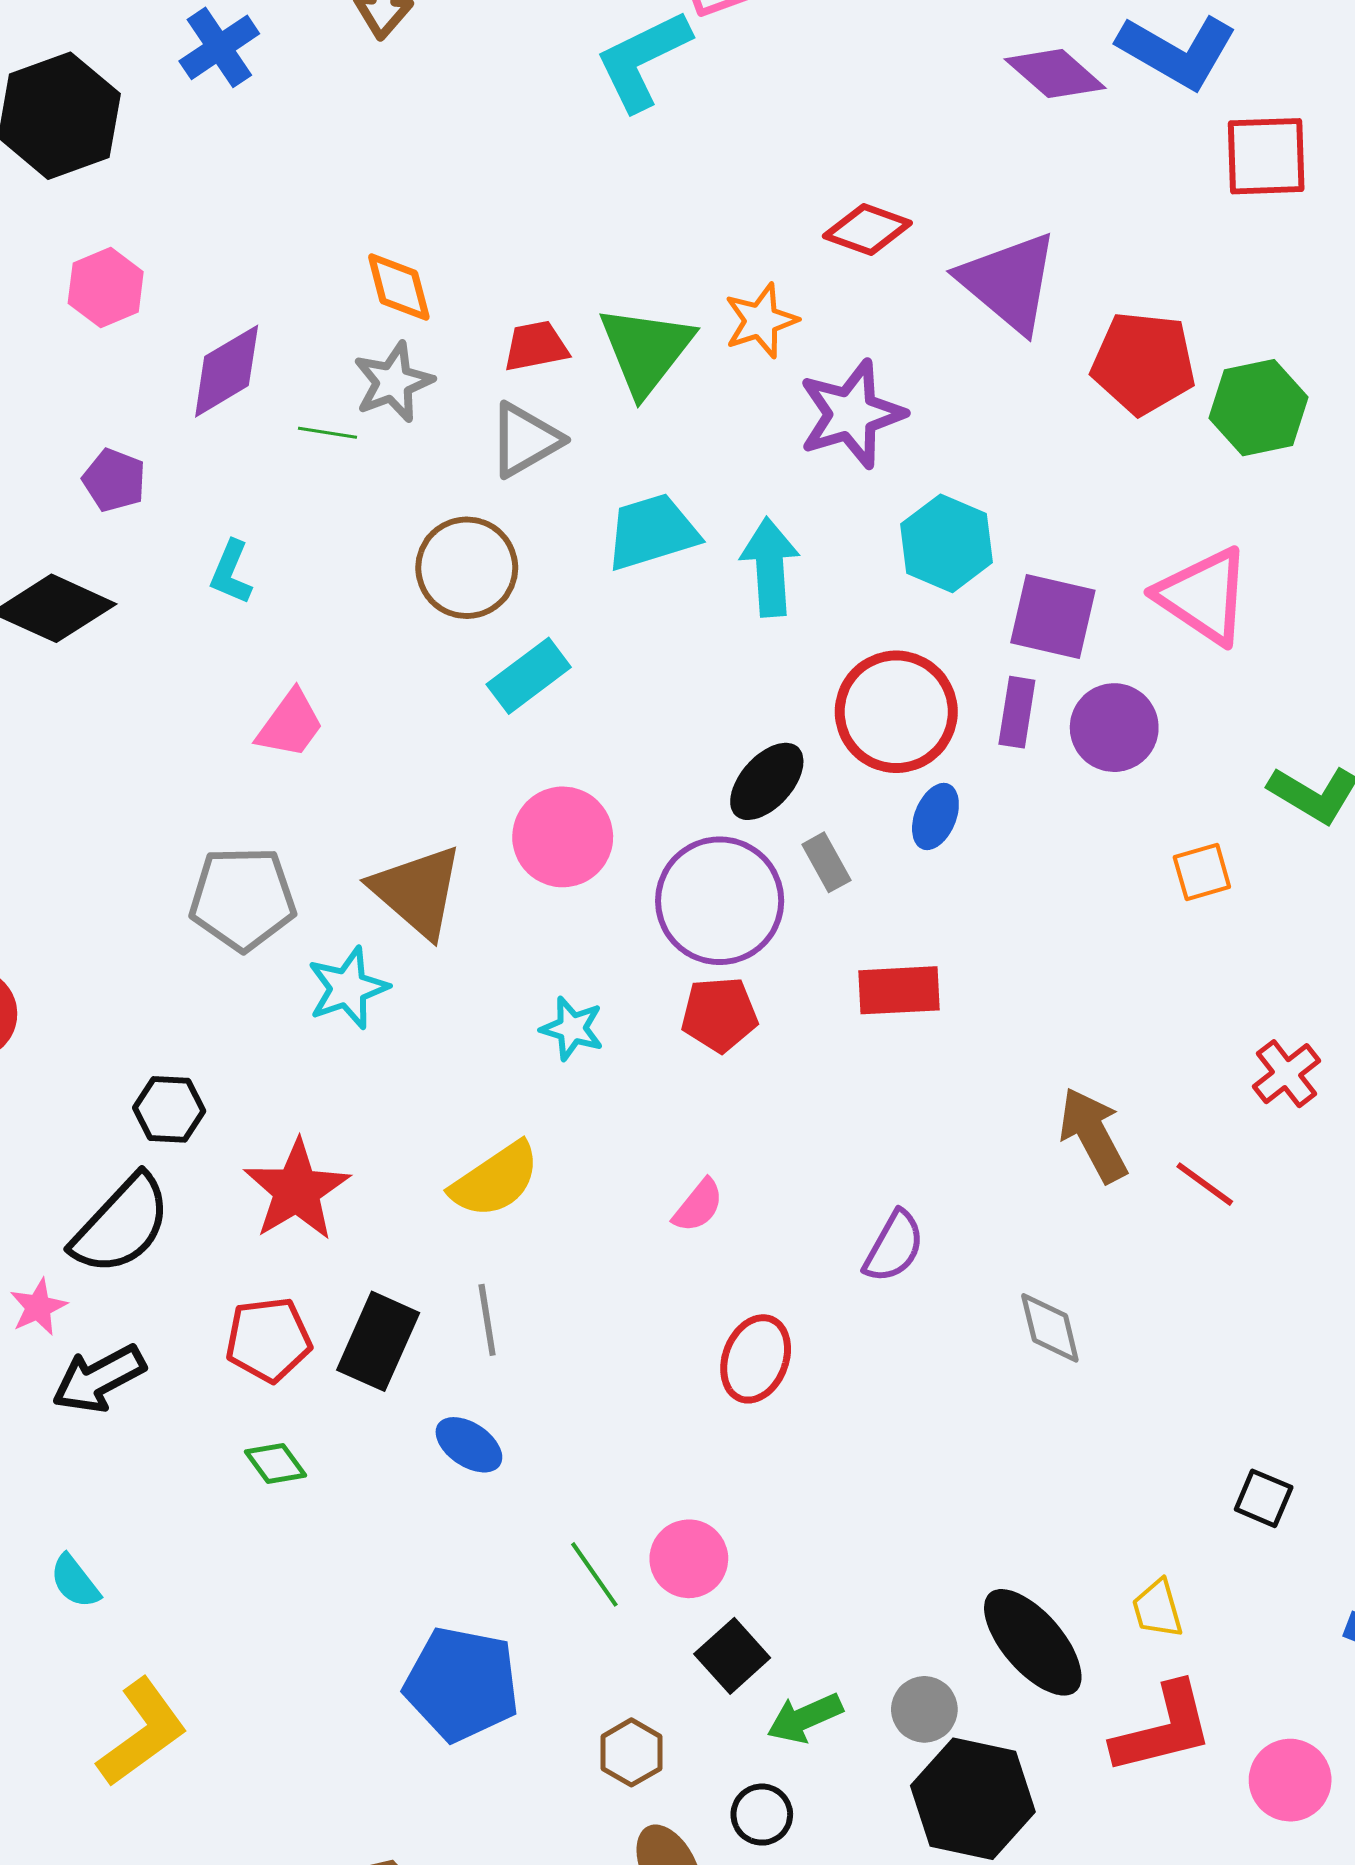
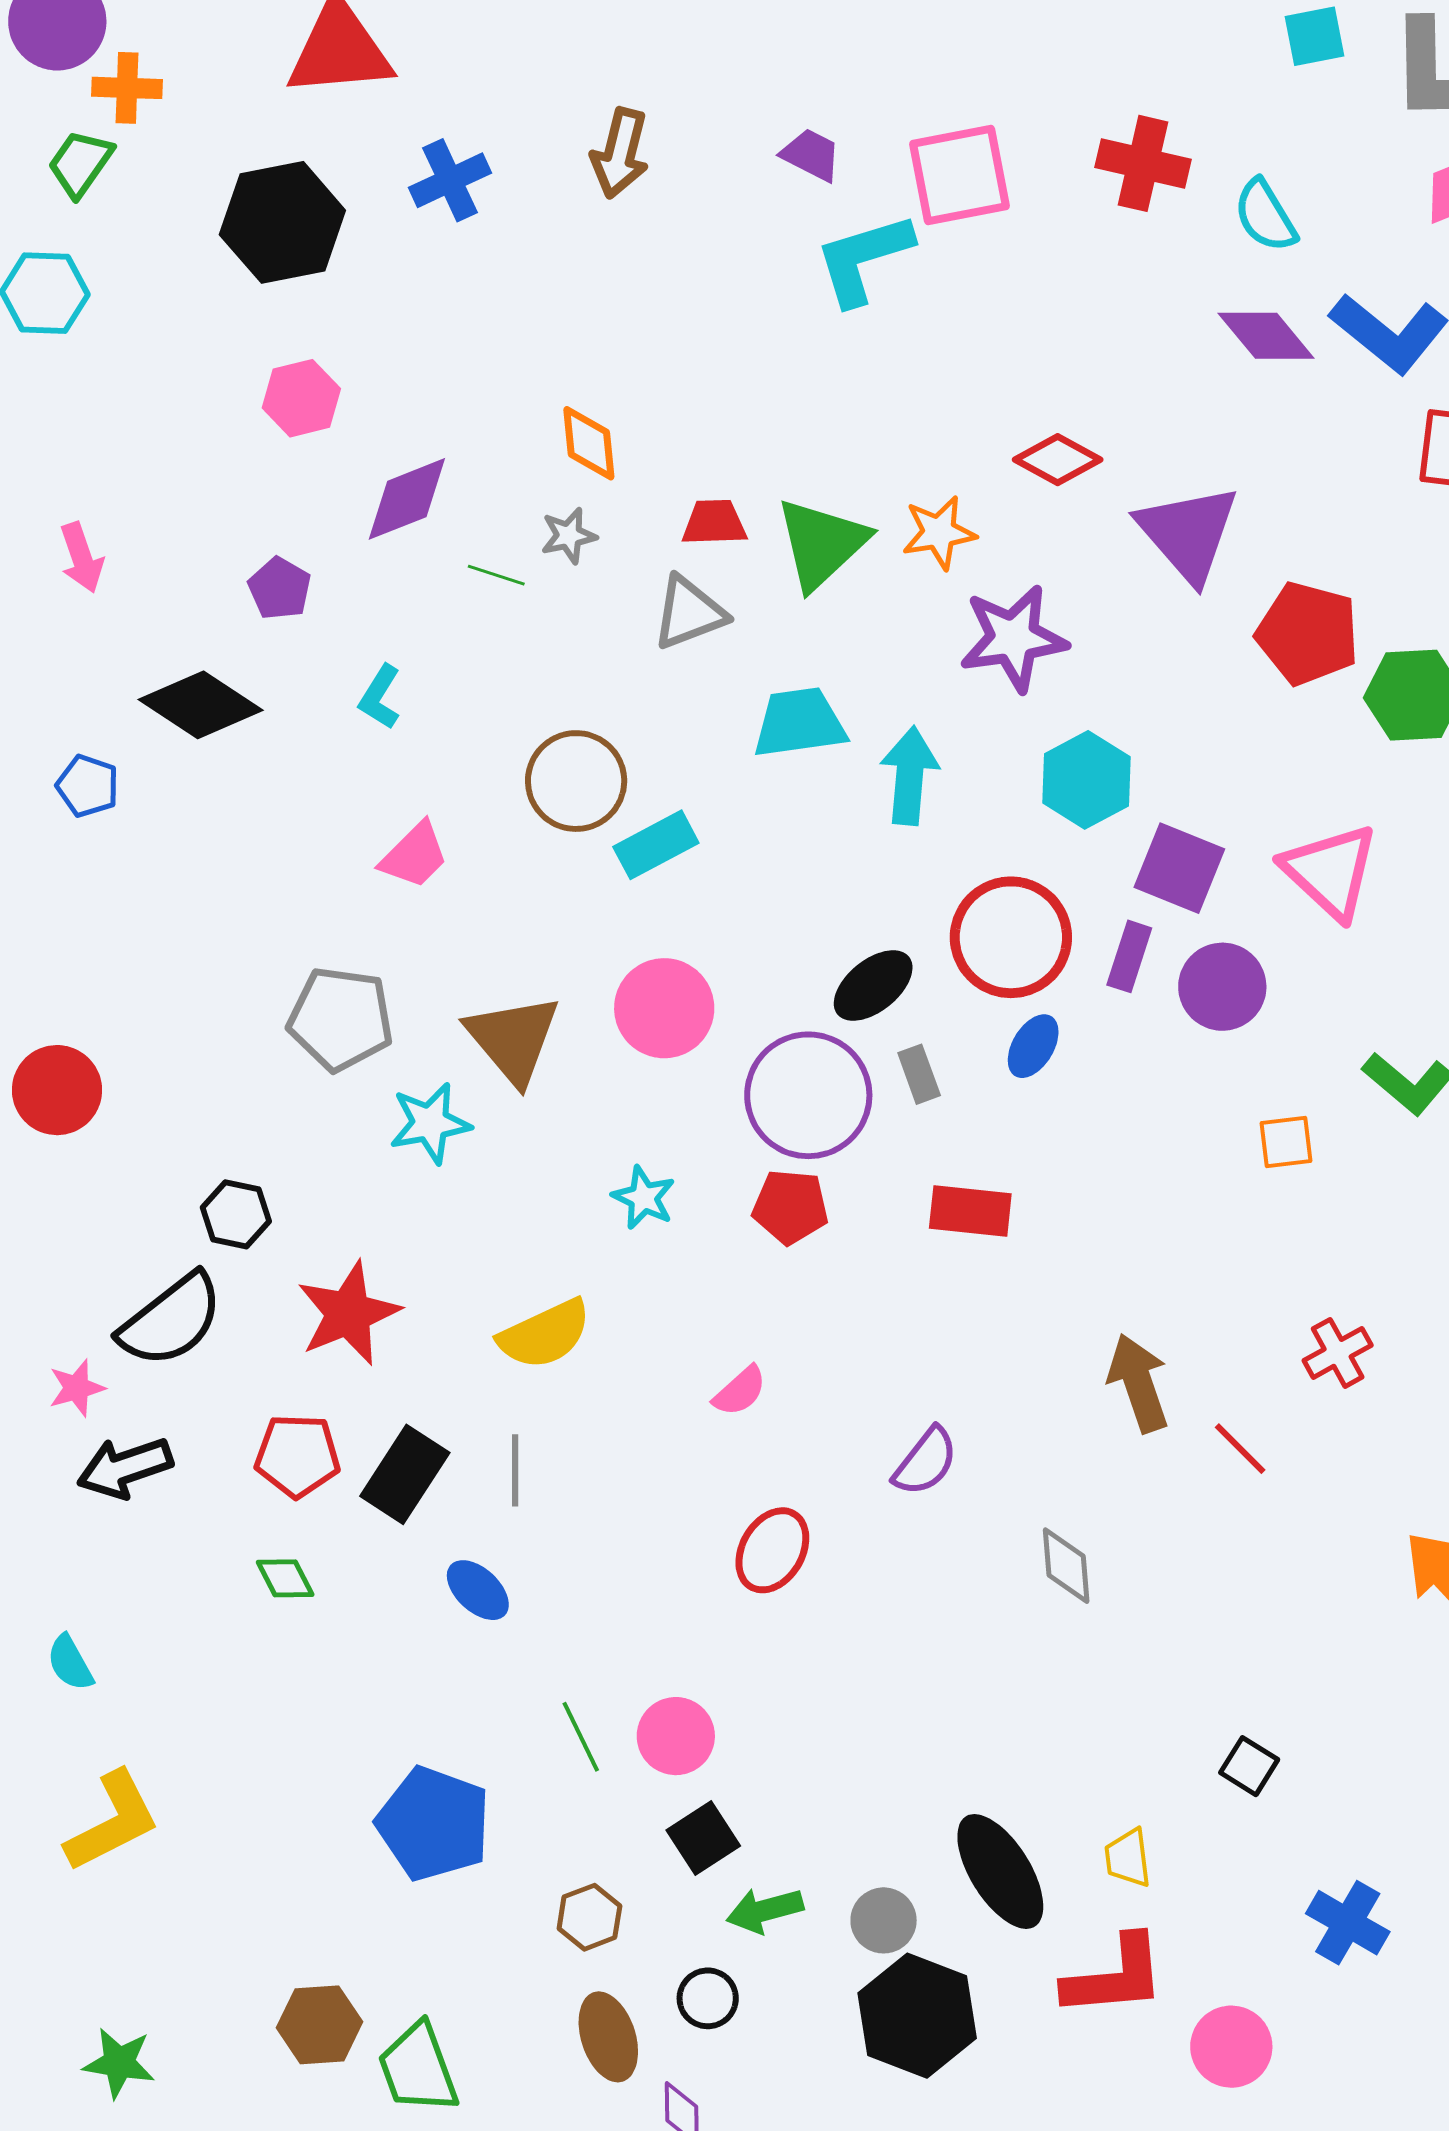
gray star: (393, 382) -> (569, 536), size x0.7
brown circle: (467, 568) -> (576, 781), moved

